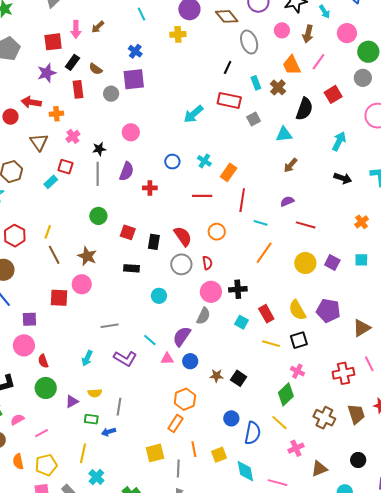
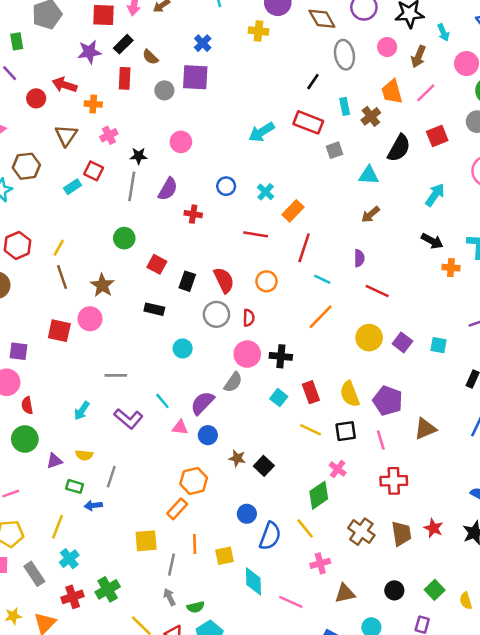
purple semicircle: (287, 201) -> (359, 258), turned 104
orange cross: (362, 222) -> (451, 268), moved, turned 32
pink line: (369, 364) -> (381, 440), moved

